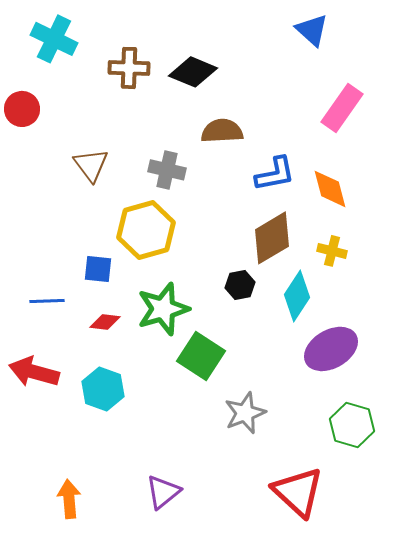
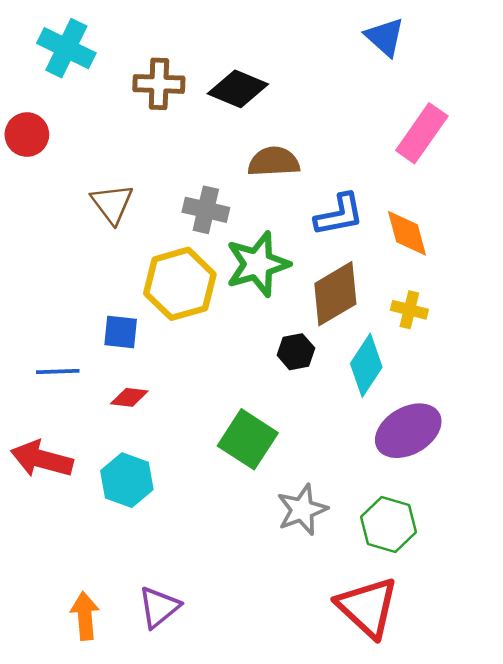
green star: (163, 309) -> (258, 264), moved
green hexagon: (352, 425) -> (388, 524), moved
purple triangle: (163, 492) -> (159, 607), moved

